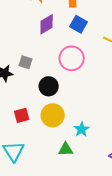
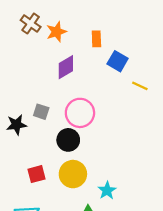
blue square: (79, 24) -> (118, 61), moved
pink circle: (72, 58) -> (80, 113), moved

